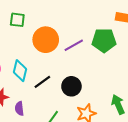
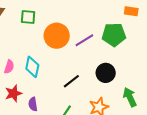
black line: (42, 82) -> (71, 81), moved
black circle: (71, 86) -> (106, 73), moved

